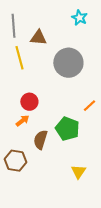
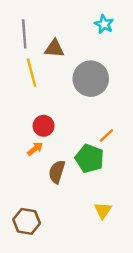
orange line: (89, 106) -> (106, 135), moved
brown hexagon: (15, 161) -> (27, 221), moved

